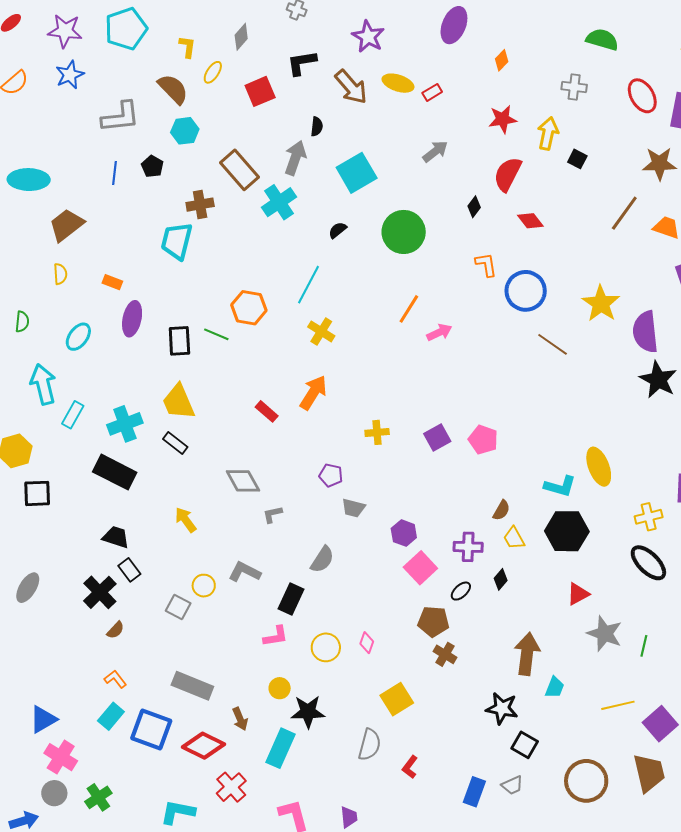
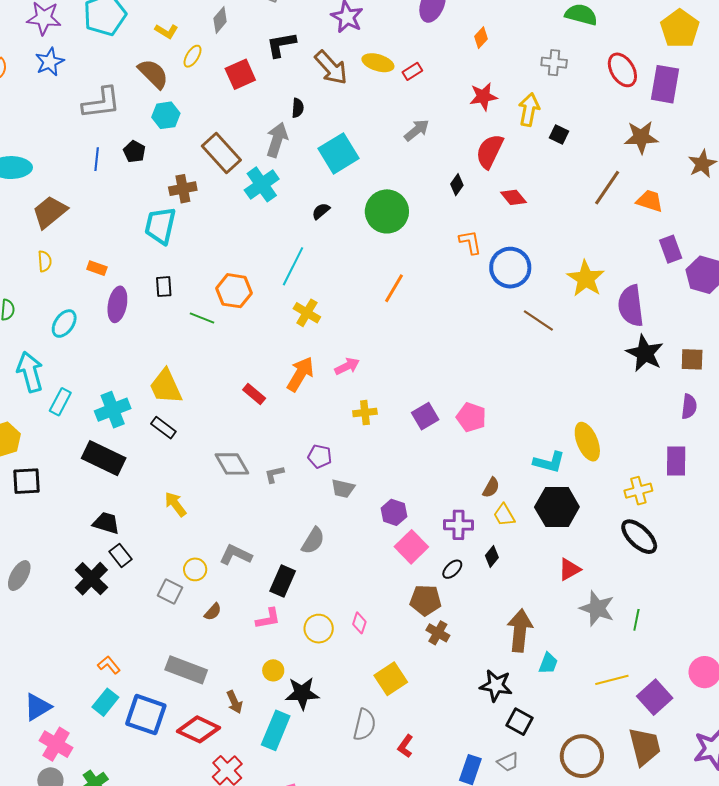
yellow L-shape: (187, 47) -> (166, 31), turned 115
pink arrow: (439, 332) -> (347, 366), moved
black rectangle: (179, 341) -> (164, 287), moved, size x0.7
gray L-shape: (272, 514) -> (274, 474), moved
brown semicircle: (115, 630) -> (213, 612), moved

